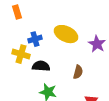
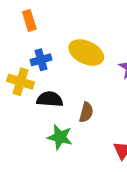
orange rectangle: (17, 12) -> (29, 20), moved
brown semicircle: (78, 72) -> (86, 112), moved

